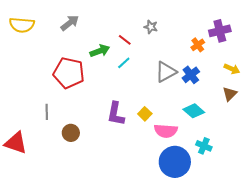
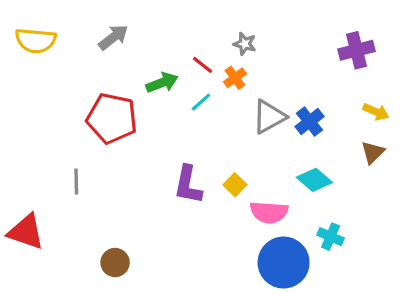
orange cross: (198, 45) -> (235, 78), moved
brown circle: (71, 133) -> (115, 263), moved

